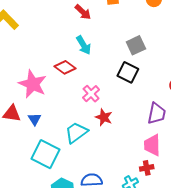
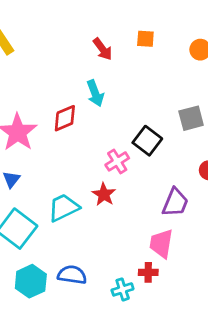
gray square: (136, 45) -> (191, 118), moved
red diamond: (65, 67) -> (65, 118), turned -70
pink cross: (91, 94) -> (117, 161), moved

